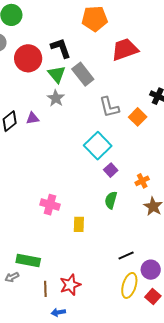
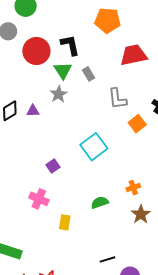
gray rectangle: (83, 74) -> (89, 74), size x0.6
gray L-shape: (109, 107) -> (117, 99), moved
purple square: (111, 170) -> (53, 166), moved
green semicircle: (111, 200) -> (100, 202), turned 48

